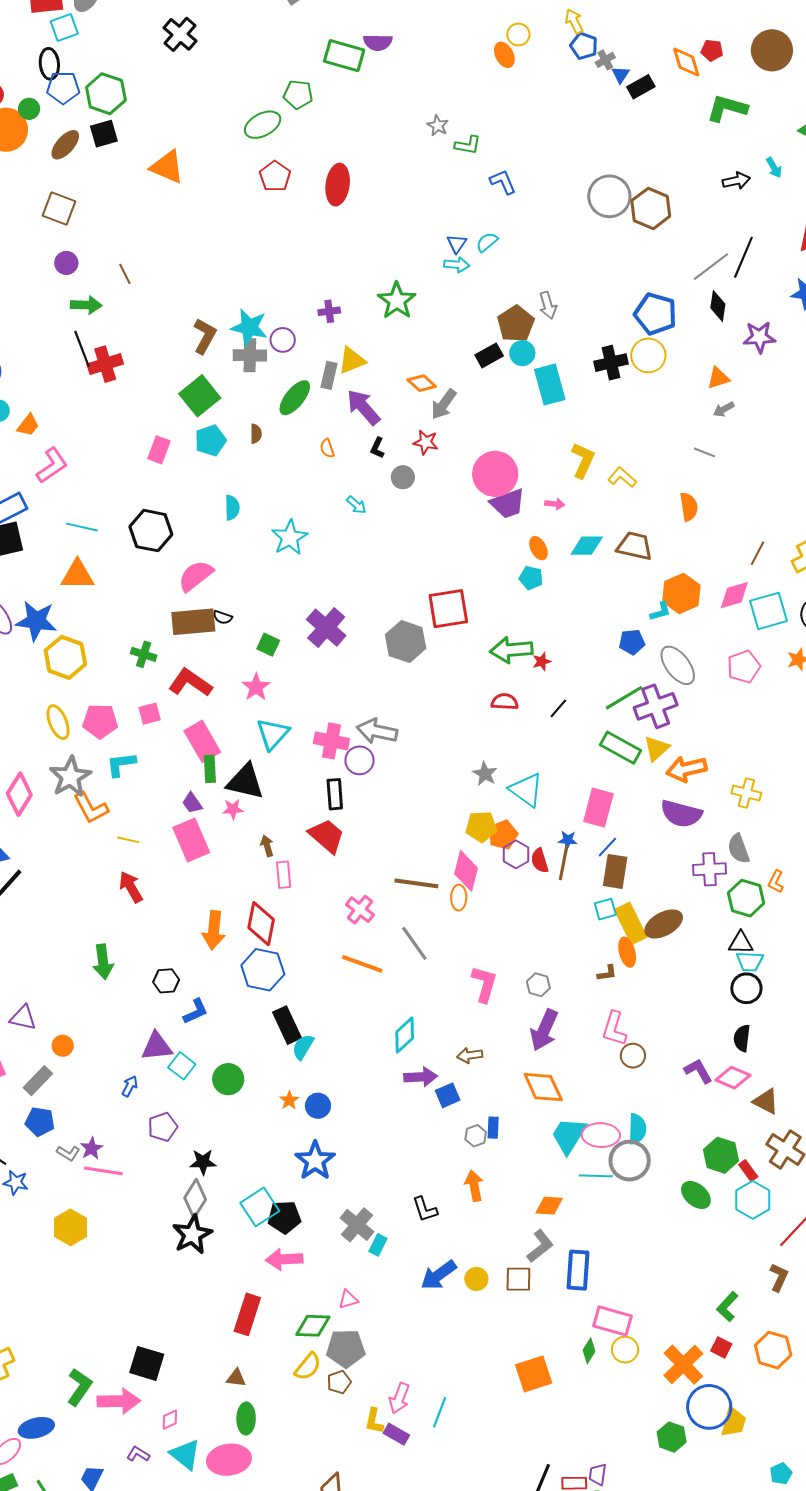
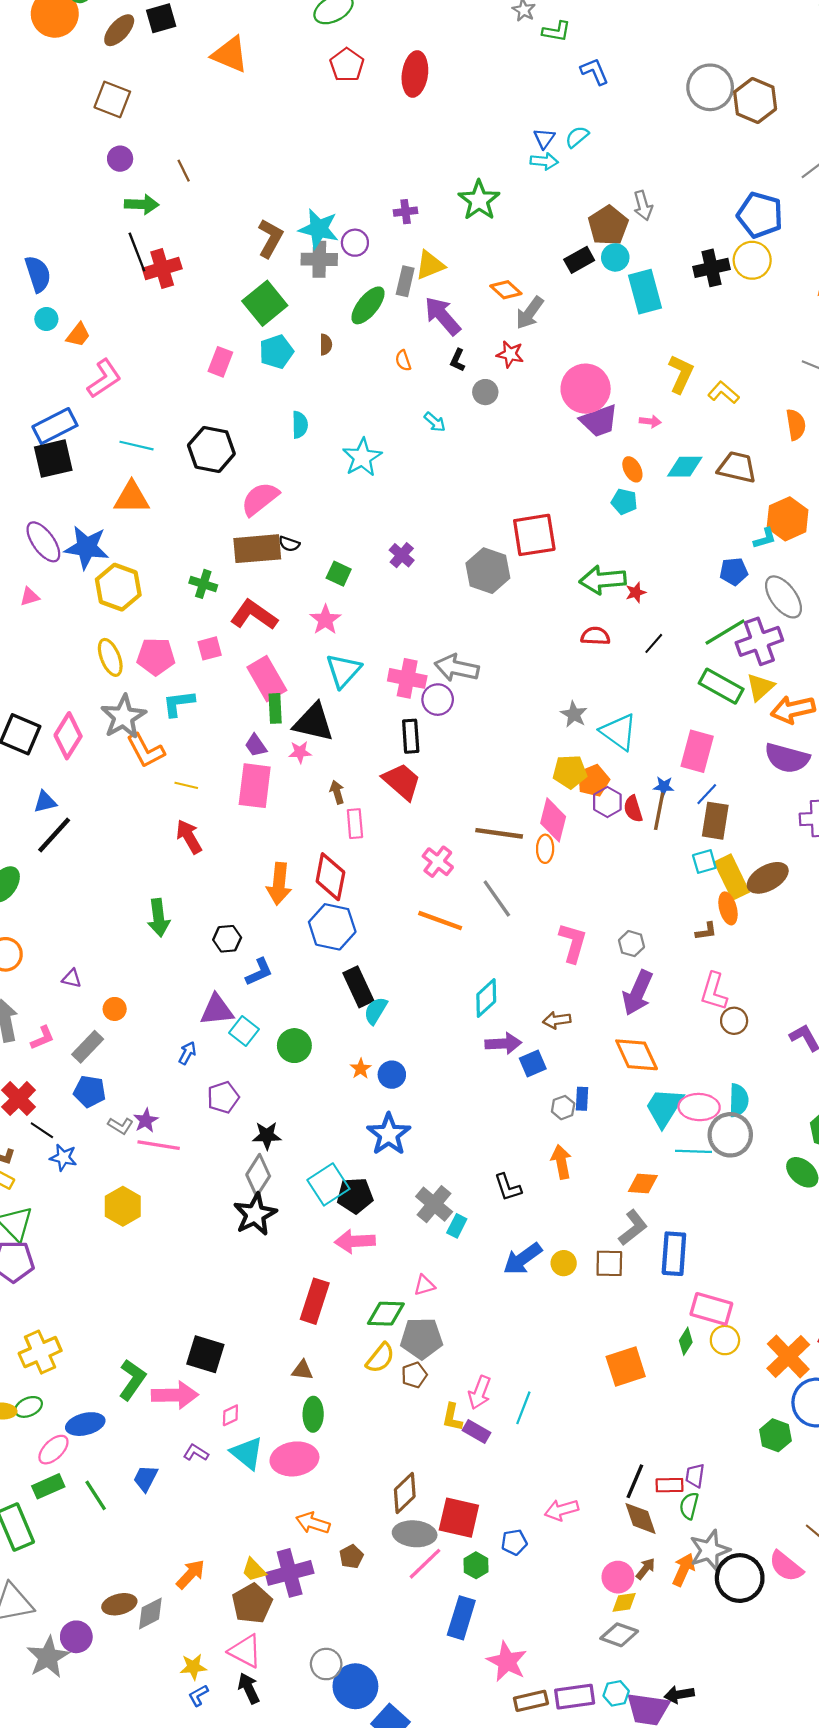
purple cross: (326, 628) -> (402, 555), size x0.6
pink rectangle: (191, 840) -> (255, 786), turned 30
purple triangle: (23, 1018) -> (72, 978), size x0.7

